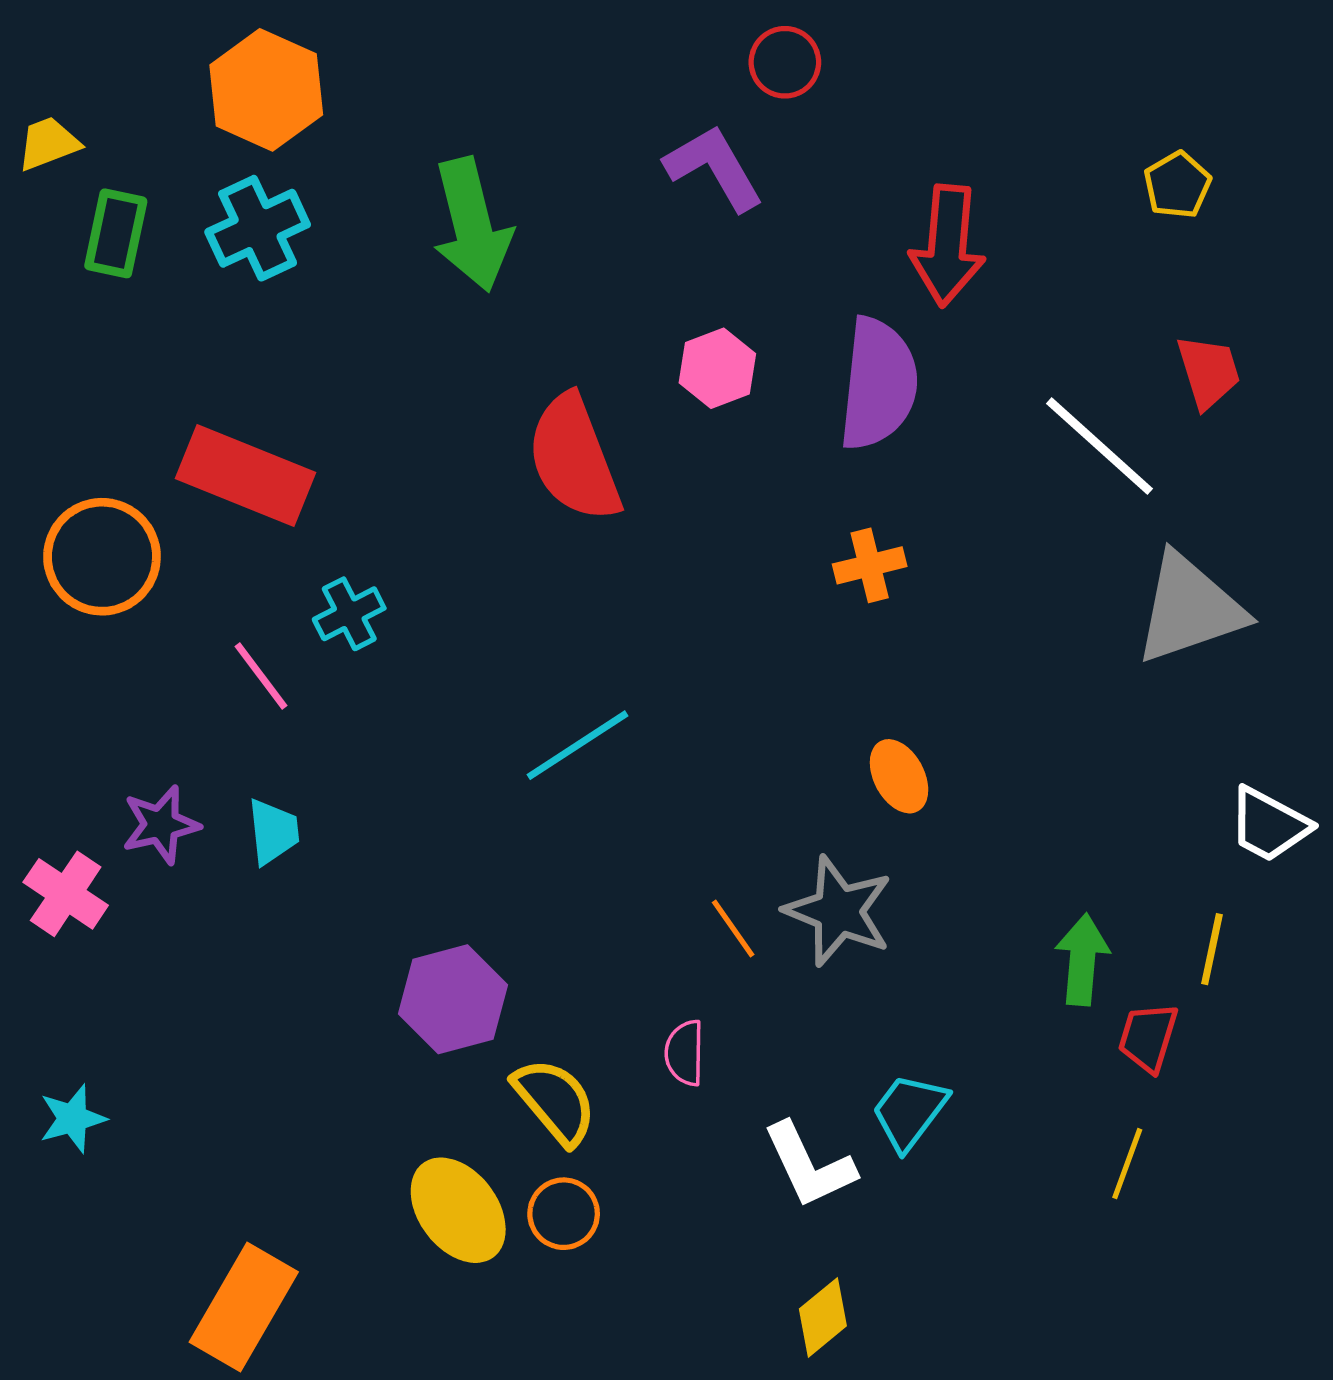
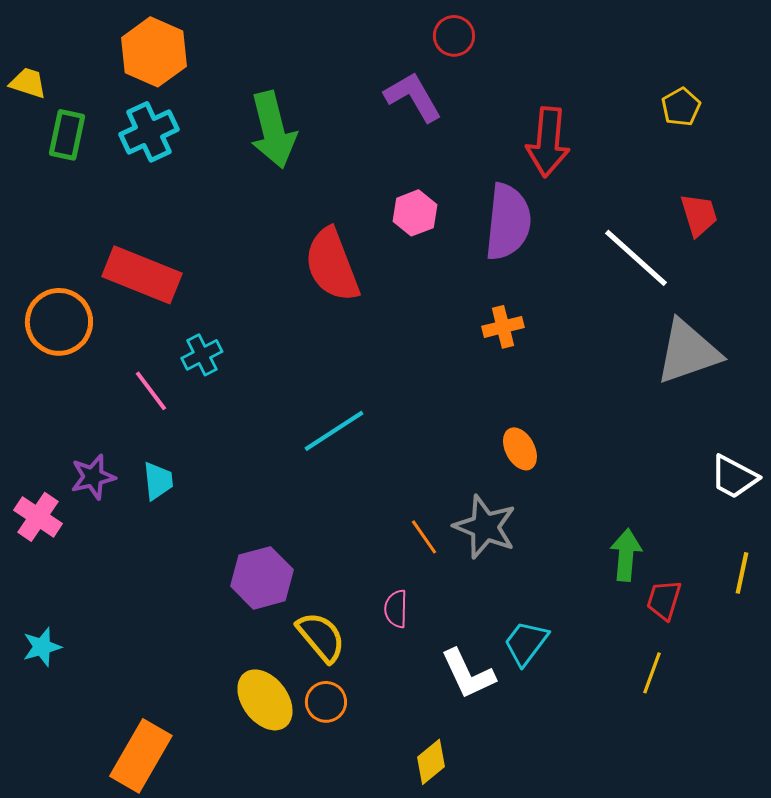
yellow trapezoid: (48, 143) -> (28, 83), turned 39
yellow line: (1212, 949) -> (742, 573), moved
yellow diamond: (823, 1317) -> (431, 762), moved

